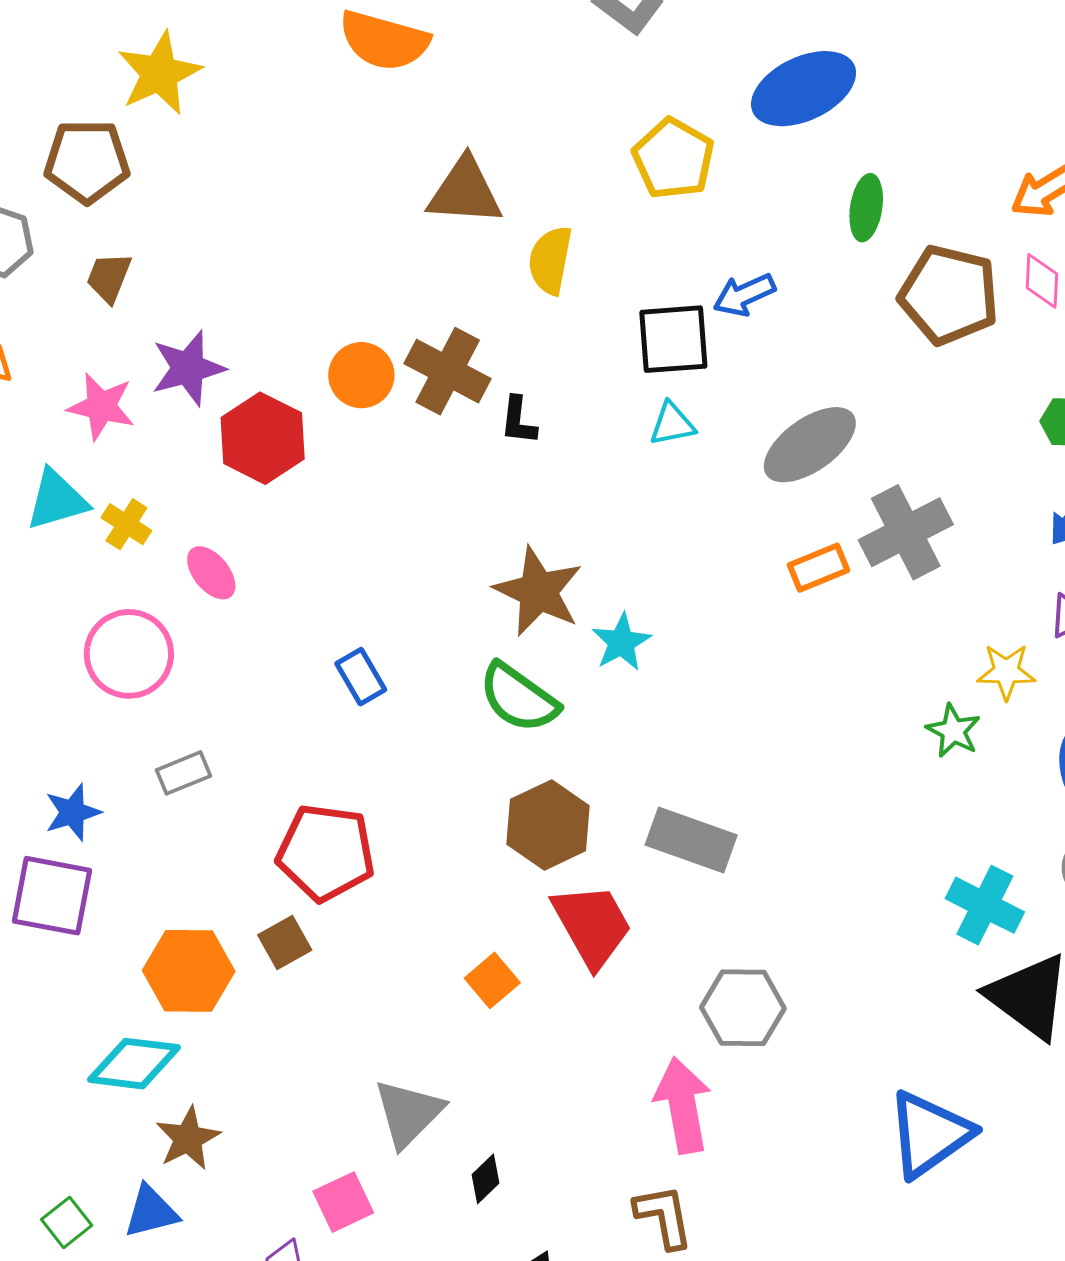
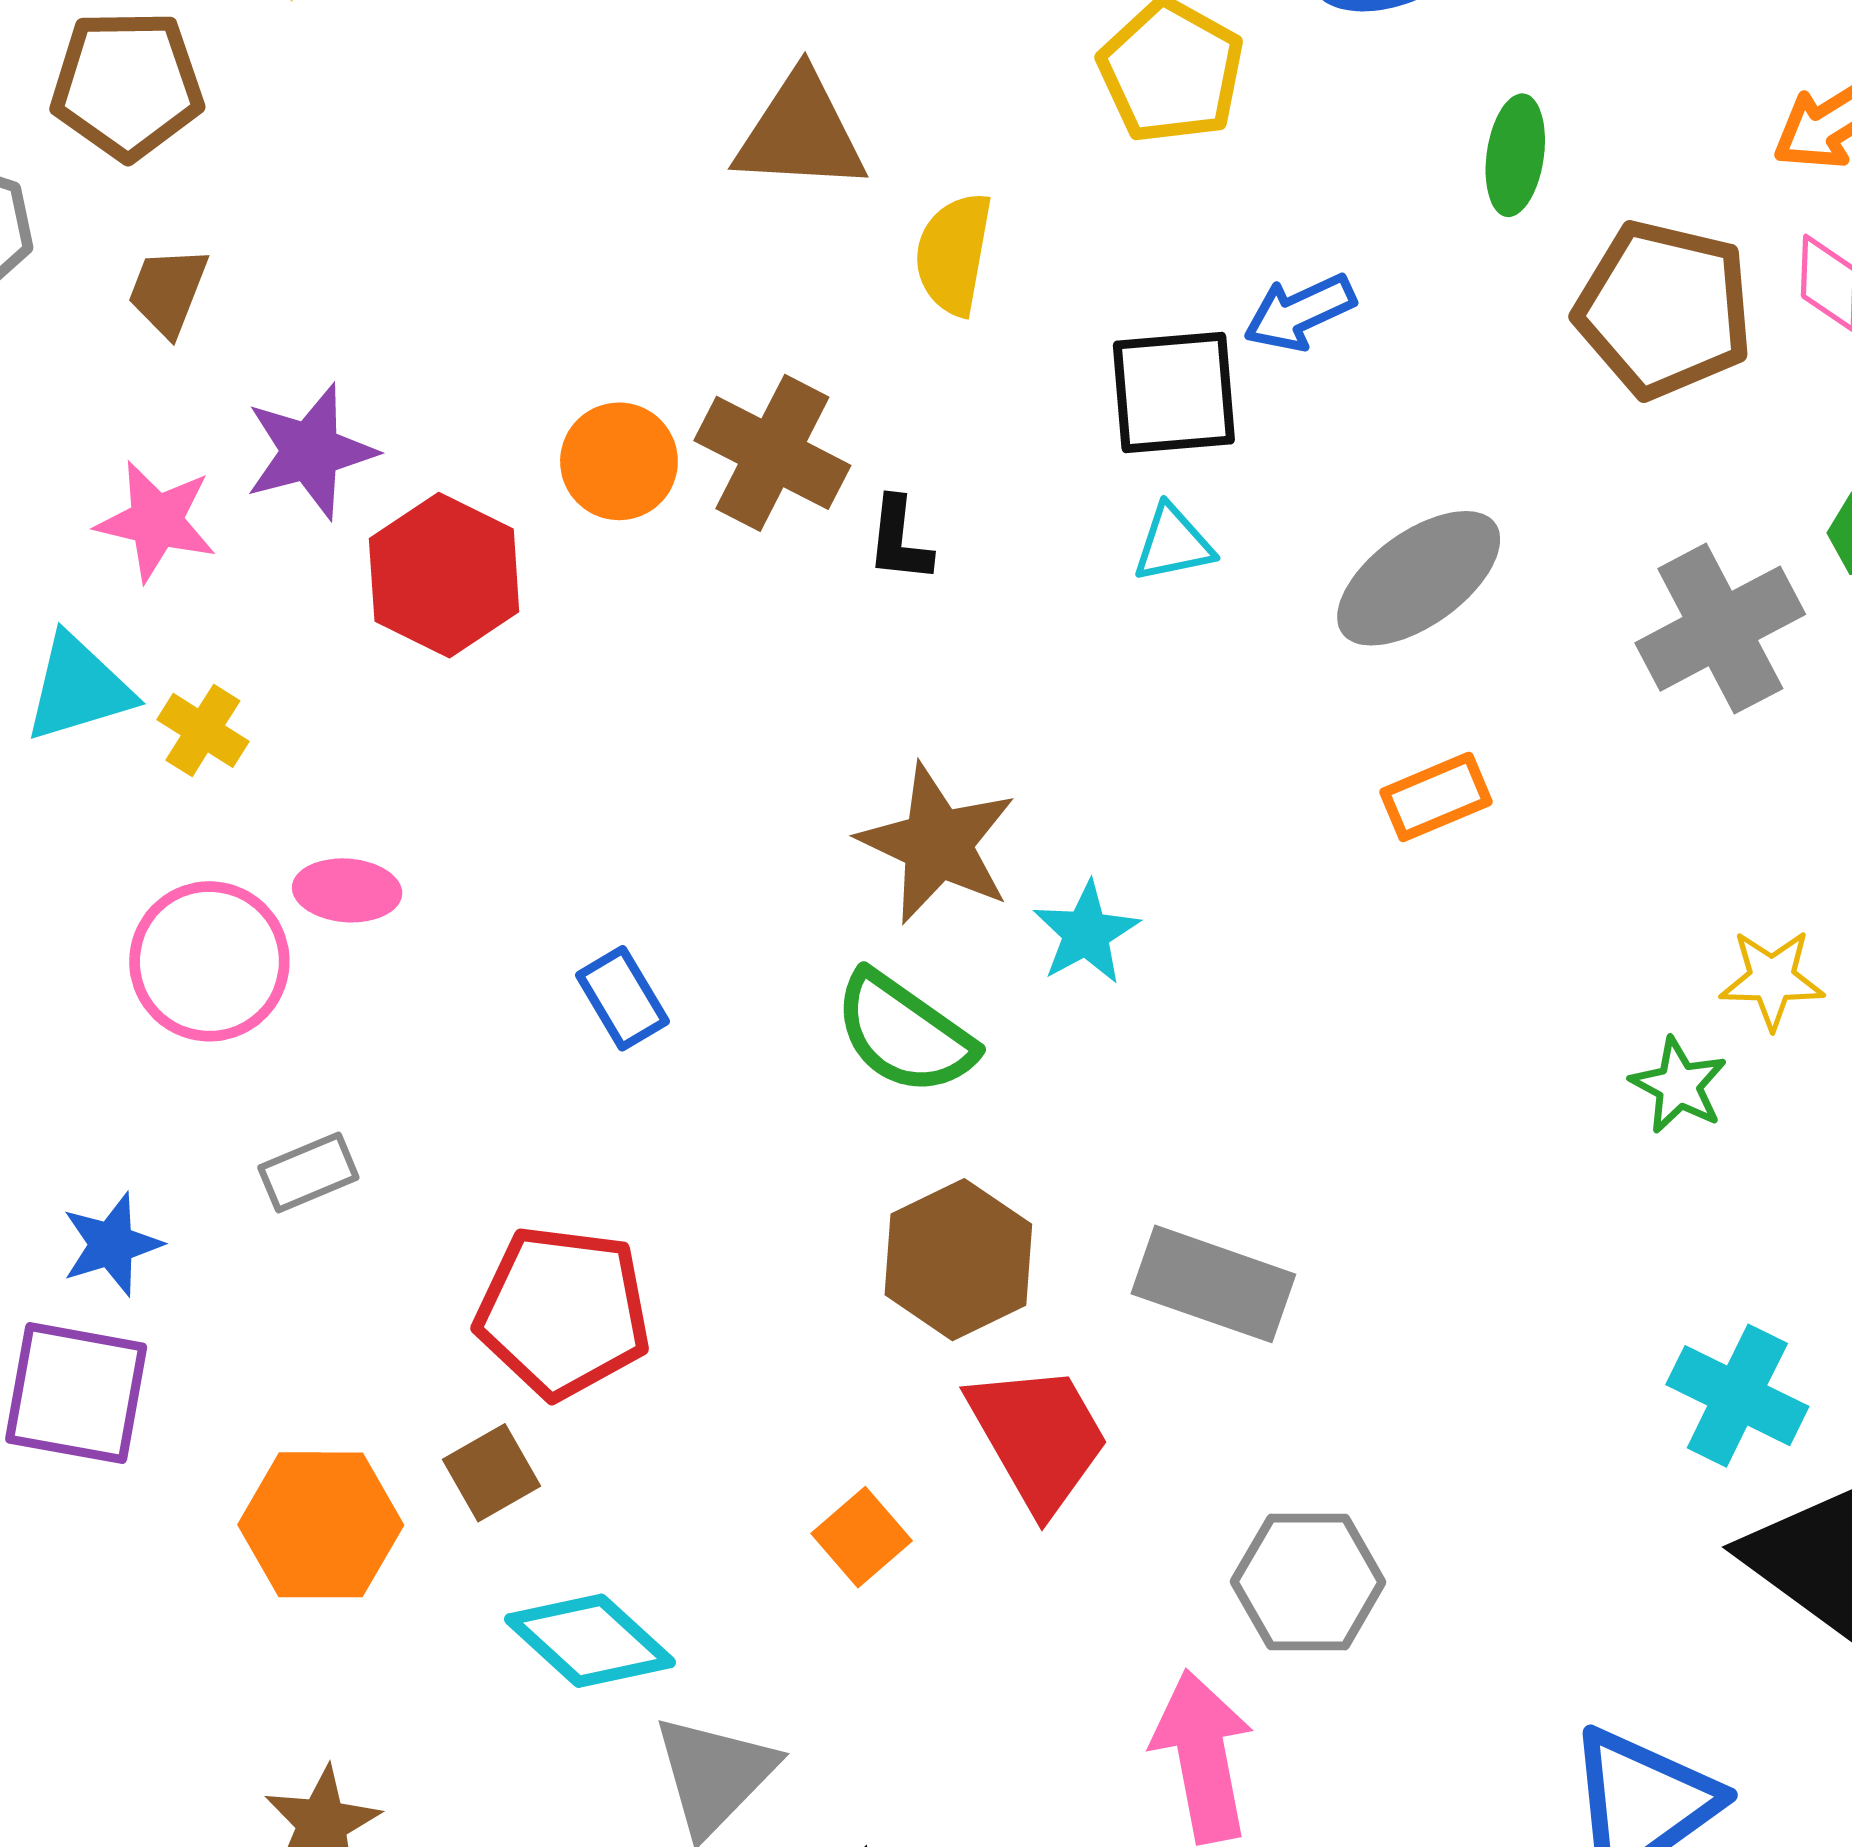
gray cross: (906, 532) -> (1720, 629), moved
pink ellipse: (211, 573) -> (347, 890), moved, turned -46
cyan diamond: (134, 1064) -> (590, 1641), moved, turned 36

